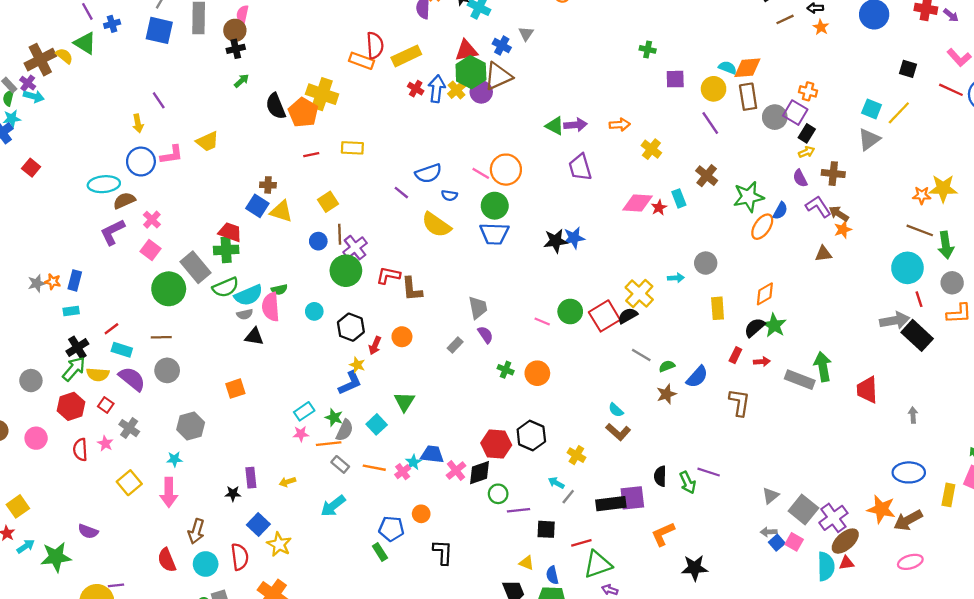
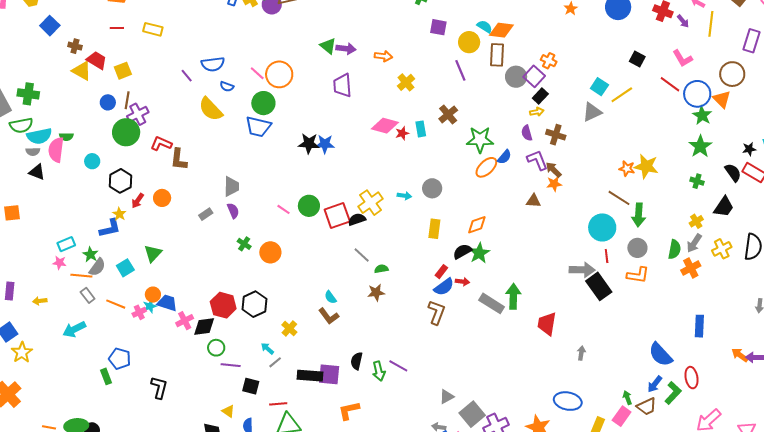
blue square: (257, 206) -> (50, 26), moved
red trapezoid: (230, 232) -> (97, 60), moved
blue semicircle: (697, 377) -> (444, 287), moved
orange circle: (421, 514) -> (153, 295), moved

